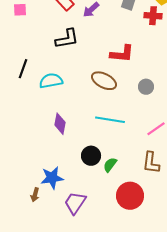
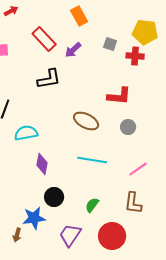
red L-shape: (122, 54) -> (119, 96), moved
cyan semicircle: (51, 81) -> (26, 133), moved
black circle: (91, 156) -> (54, 197), moved
purple trapezoid: (75, 203) -> (70, 235), moved

